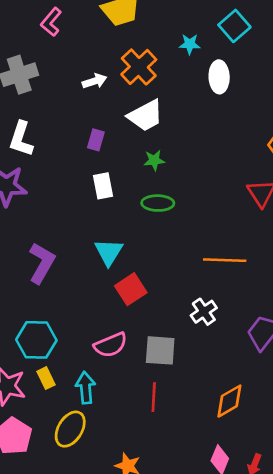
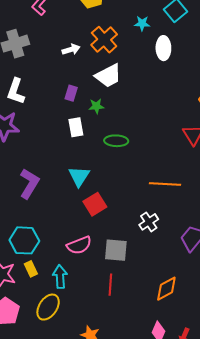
green star: (154, 160) -> (96, 106), moved

